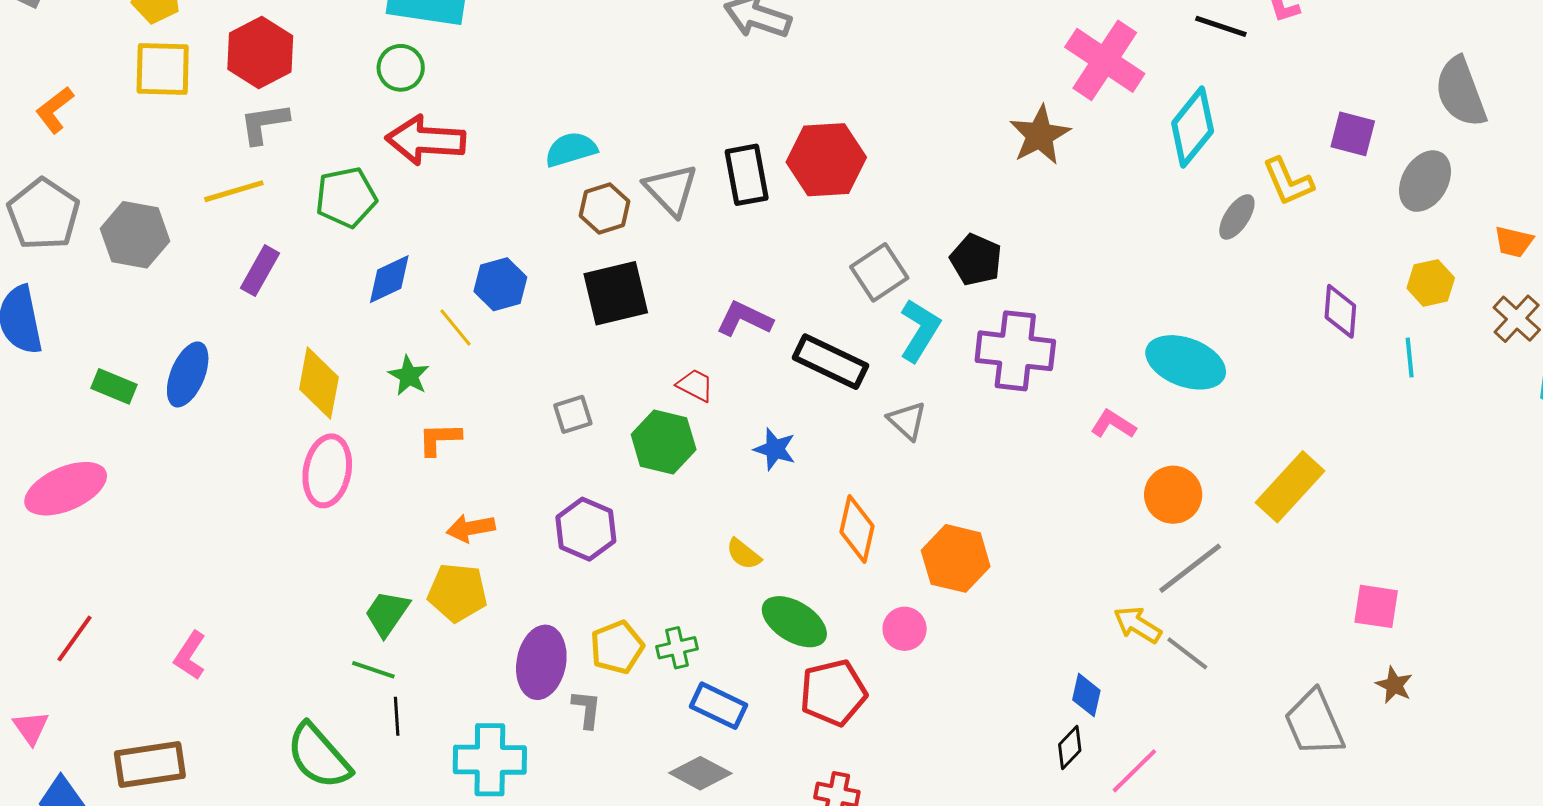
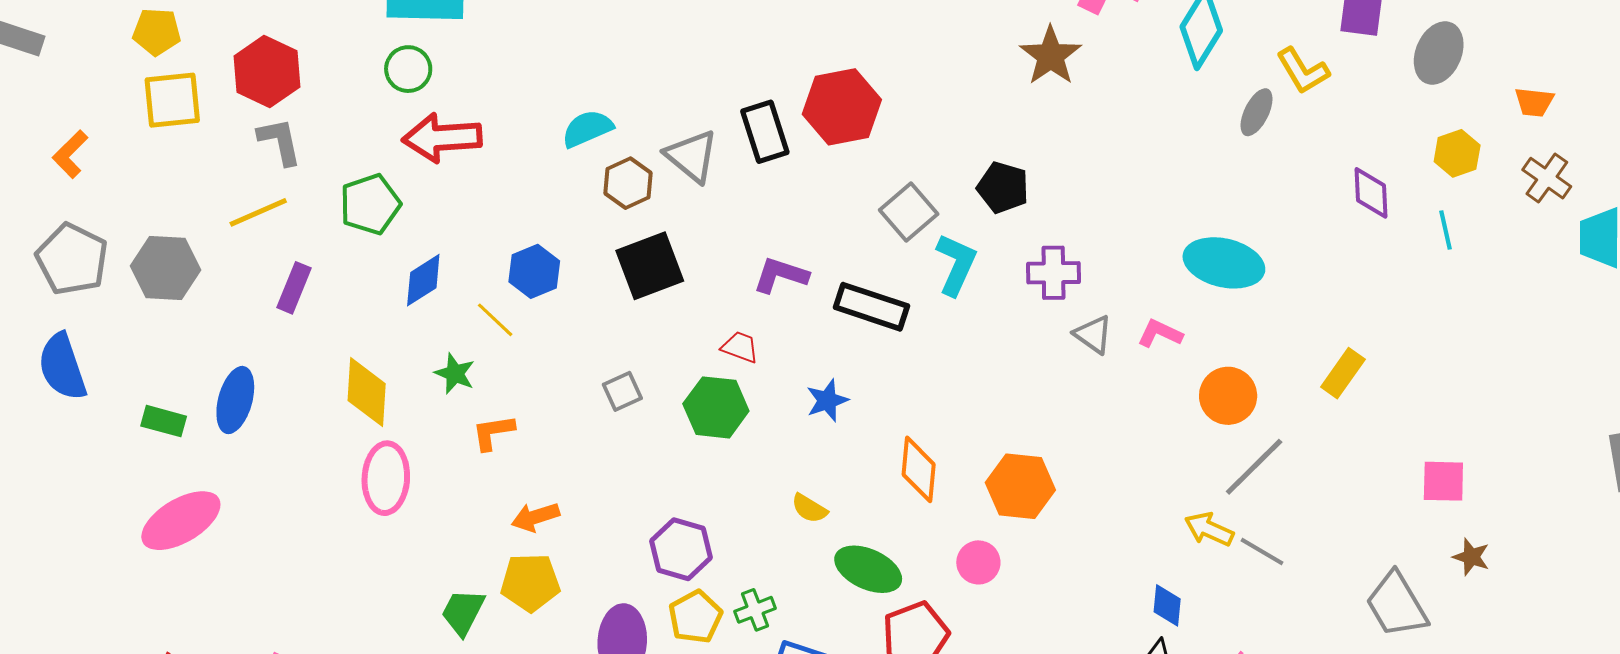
gray L-shape: (264, 123) -> (280, 141), turned 94
purple cross: (1015, 351) -> (1053, 273), size x0.7
gray triangle: (907, 421) -> (1093, 334), moved
blue star: (775, 449) -> (827, 400), turned -30
yellow rectangle: (1290, 487) -> (1343, 373), size x0.7
pink ellipse: (66, 489) -> (181, 521), moved
purple hexagon: (586, 529) -> (681, 549), moved

